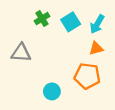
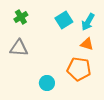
green cross: (42, 19) -> (21, 17), moved
orange triangle: (96, 48) -> (87, 44), turned 32

